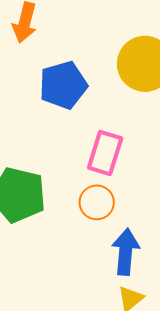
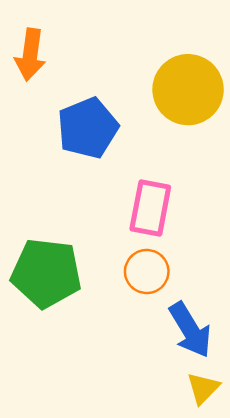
blue arrow: (126, 252) -> (190, 330), turned 150

